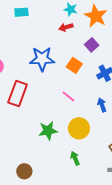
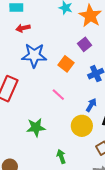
red arrow: (66, 27) -> (23, 28), moved
blue arrow: (102, 105) -> (91, 105), turned 48
yellow circle: (79, 128) -> (82, 126), moved

